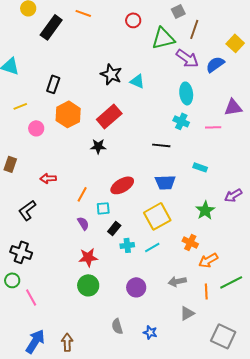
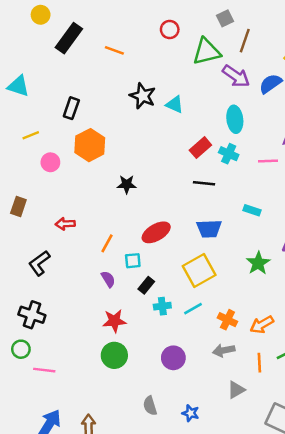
orange line: (83, 13) -> (114, 50), moved
red rectangle: (109, 116) -> (200, 148), moved, size x0.7
orange cross: (190, 242) -> (227, 320), moved
pink line: (31, 297) -> (44, 370), turned -54

